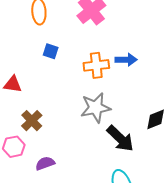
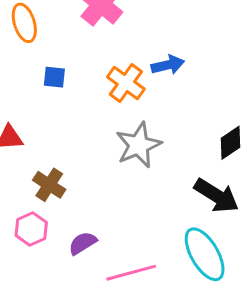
orange cross: (96, 65) -> (126, 83), turned -35
black arrow: (120, 139) -> (216, 196), moved

